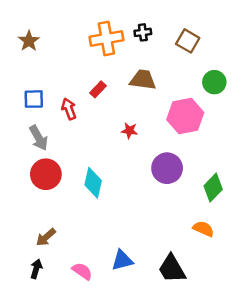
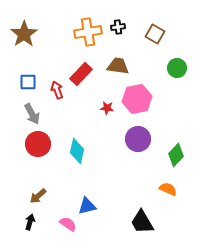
brown star: (29, 41) -> (24, 34), size x1.5
red rectangle: (98, 89) -> (81, 74), size x1.6
pink hexagon: (185, 116) -> (137, 99), moved
blue triangle: (122, 260) -> (87, 206), moved

